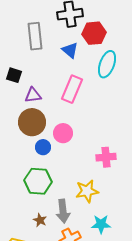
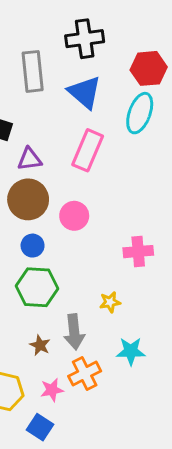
red hexagon: (94, 33) -> (149, 68), moved
blue triangle: (70, 50) -> (85, 92), size x1.4
blue circle: (43, 147) -> (33, 246), moved
yellow star: (87, 191) -> (110, 302), size x0.6

